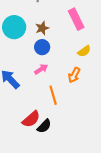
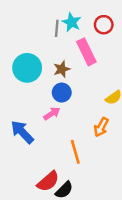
pink rectangle: (76, 19) -> (86, 52), moved
pink arrow: (41, 69) -> (52, 114), moved

